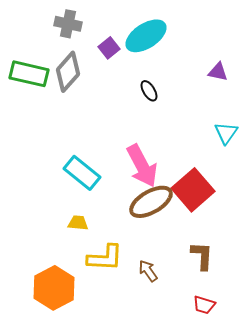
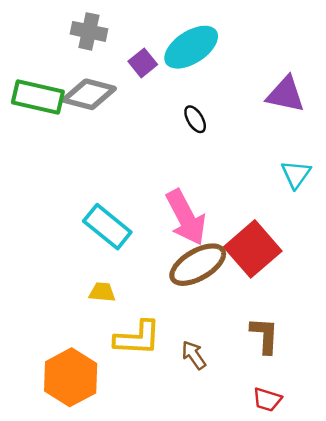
gray diamond: (68, 72) -> (89, 94), turned 63
purple triangle: (218, 72) -> (285, 94), size x1.5

